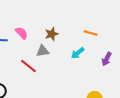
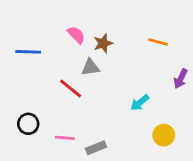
pink semicircle: (22, 33) -> (76, 35), moved
cyan arrow: (78, 53) -> (140, 103), moved

